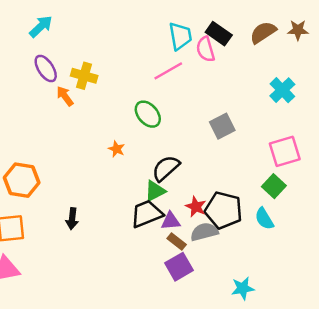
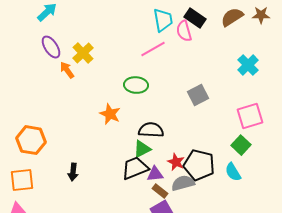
yellow cross: (84, 76) -> (83, 53), turned 30
green ellipse: (148, 114) -> (136, 85), turned -45
orange star: (117, 149) -> (110, 114), size x1.5
black semicircle: (166, 168) -> (151, 130), turned 45

